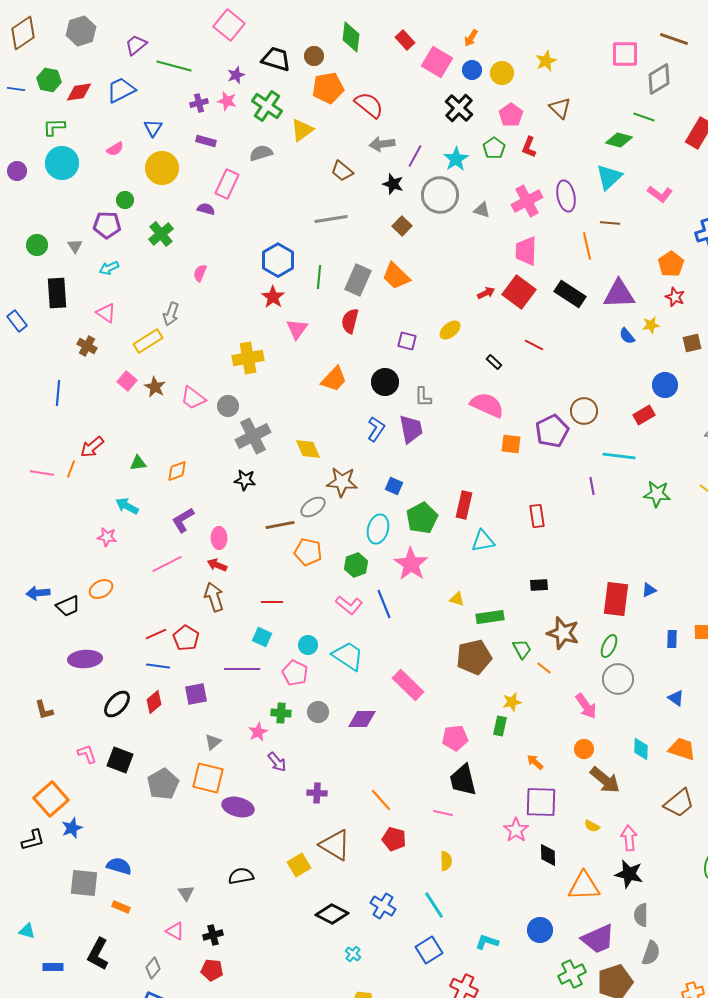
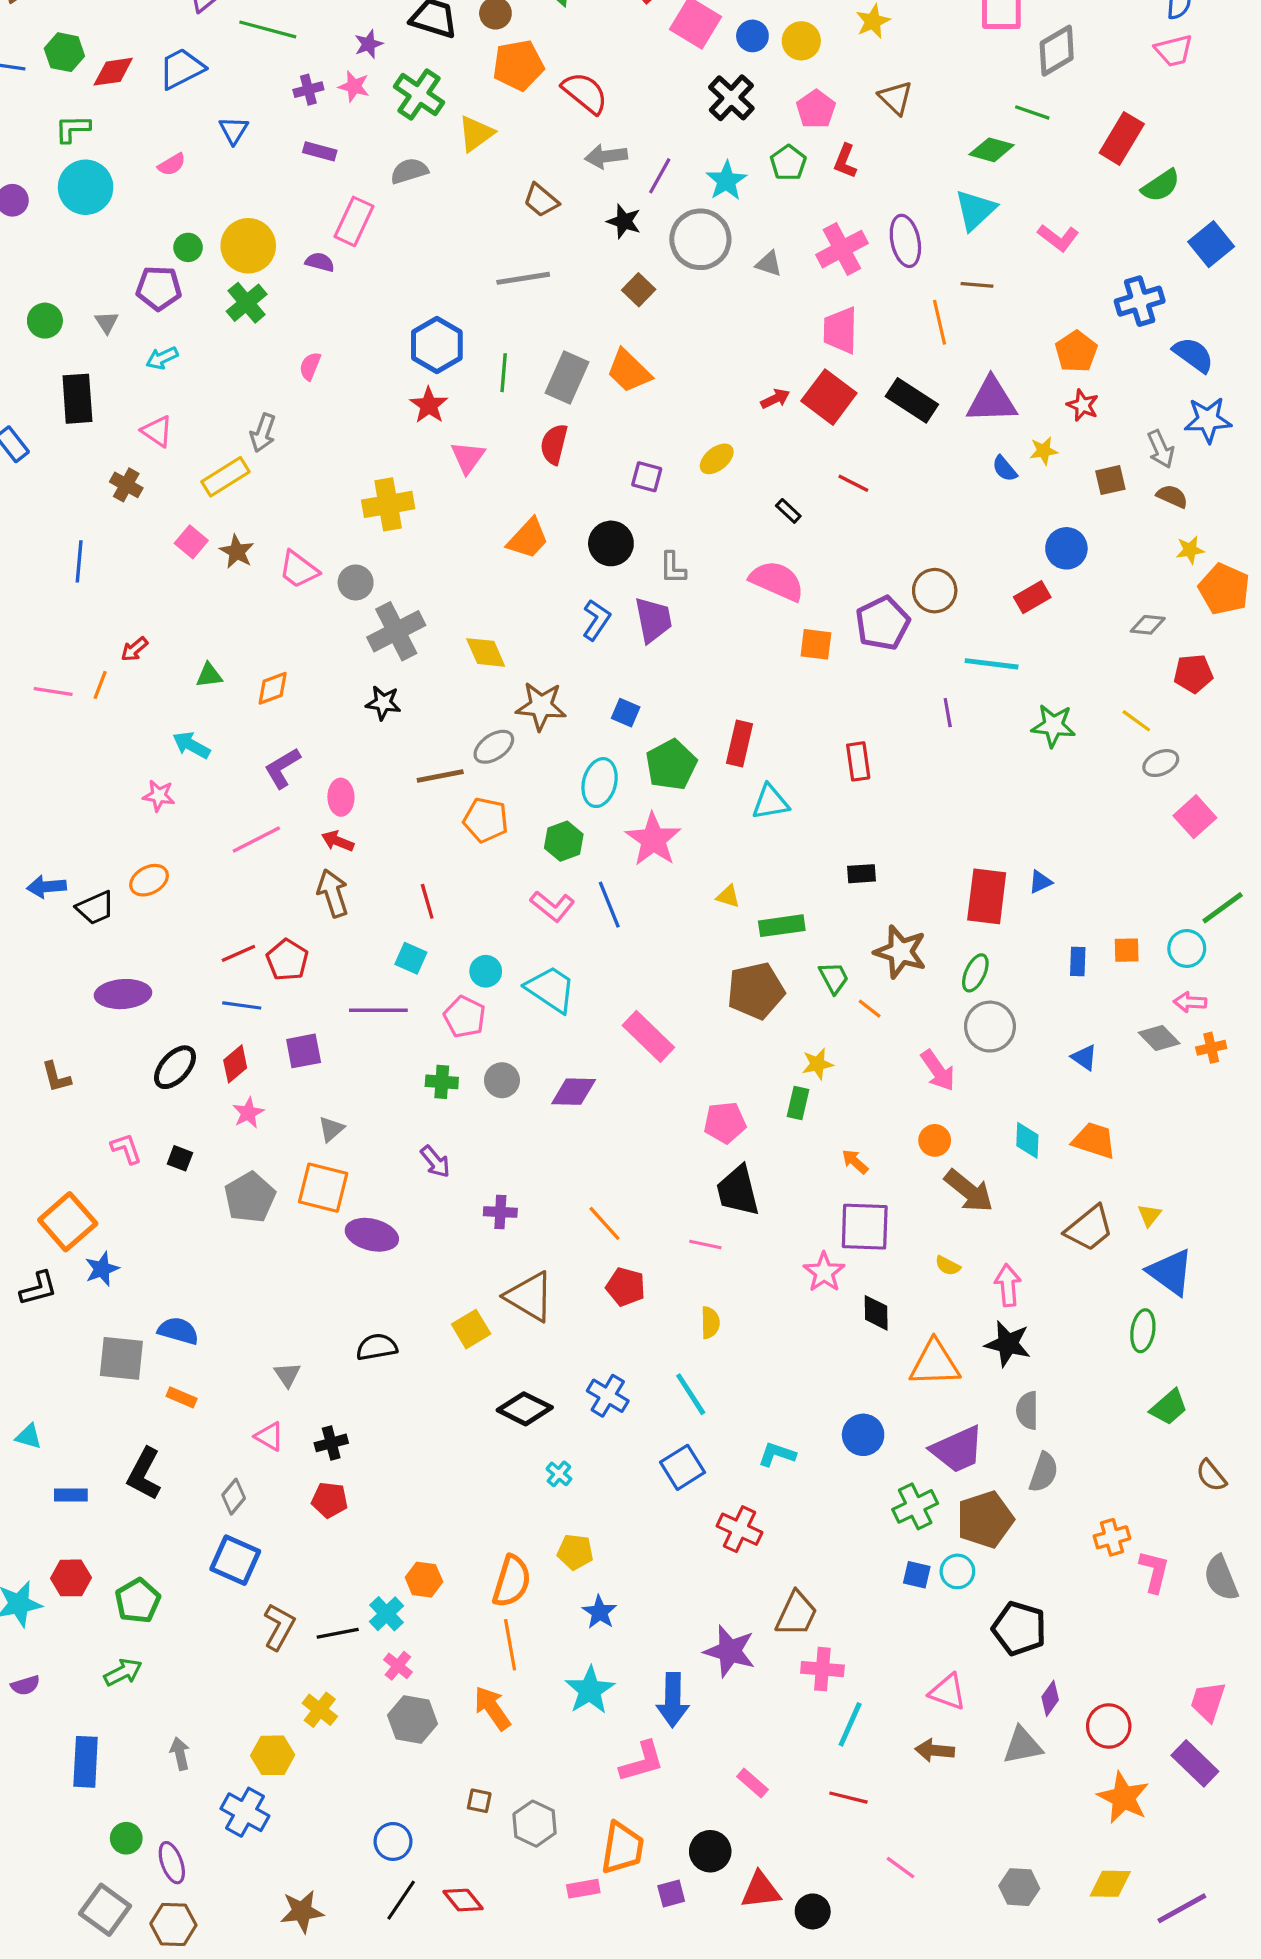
yellow circle: (162, 168) -> (248, 246), moved
red arrow: (92, 447) -> (134, 649), size x0.7
red line: (272, 602) -> (427, 901), turned 75
pink star: (258, 732) -> (248, 1113), moved
black square: (120, 760) -> (180, 1158), size x0.6

